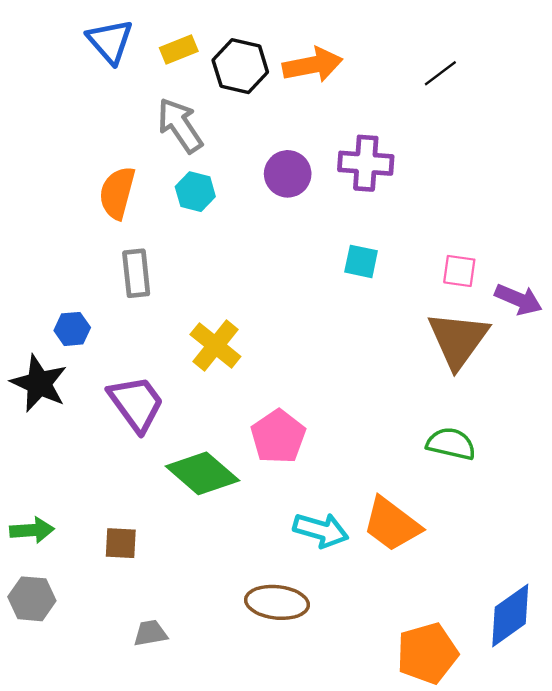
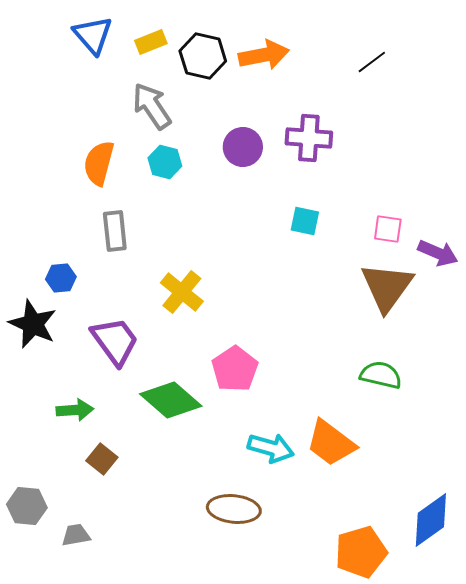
green arrow: (32, 530) -> (75, 410), moved
brown square: (121, 543) -> (102, 459), turned 36
gray trapezoid: (150, 633) -> (76, 535), moved

